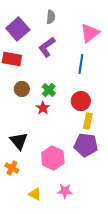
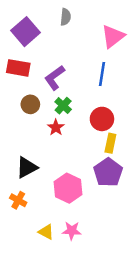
purple L-shape: (47, 47) -> (55, 78), moved
black triangle: (19, 141) -> (27, 167), turned 42
purple pentagon: (86, 145) -> (108, 172), turned 30
pink star: (65, 191) -> (72, 231), moved

